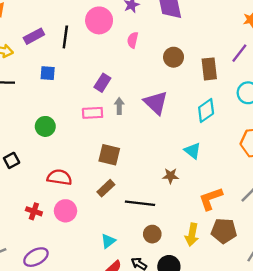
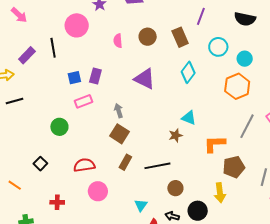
pink semicircle: (133, 40) -> (118, 41), moved
blue square: (48, 73) -> (74, 78), moved
gray arrow: (119, 106) -> (119, 111), moved
pink rectangle: (93, 113) -> (84, 101), moved
cyan triangle: (193, 151) -> (189, 118), moved
brown square: (109, 155) -> (120, 134), turned 36
orange L-shape: (211, 199) -> (215, 144), turned 35
red cross: (34, 211) -> (57, 202), moved
yellow arrow: (192, 235) -> (220, 193), moved

